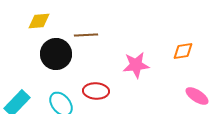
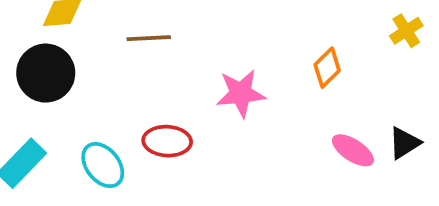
orange diamond: (183, 51) -> (327, 68), turned -35
black circle: (56, 54) -> (46, 73), moved

